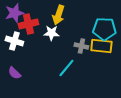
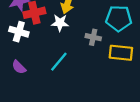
yellow rectangle: (101, 46) -> (121, 53), moved
cyan line: (66, 68) -> (59, 62), moved

